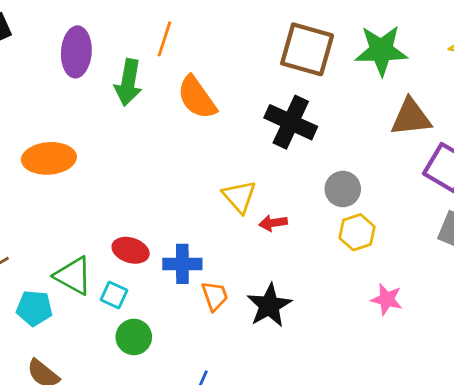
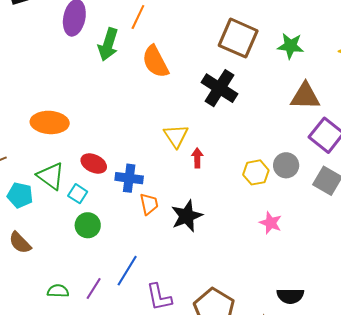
green star: (381, 50) -> (291, 46), size x0.7
orange ellipse: (49, 158) -> (50, 122), moved
gray circle: (343, 189) -> (286, 165), moved
red arrow: (273, 223) -> (197, 158), turned 90

